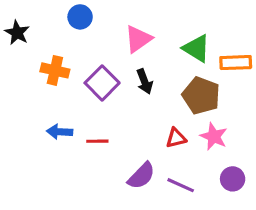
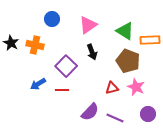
blue circle: (80, 17) -> (52, 19), moved
black star: (17, 33) -> (11, 43), moved
purple square: (102, 83) -> (66, 66), moved
blue arrow: (60, 132) -> (38, 84), turned -35

